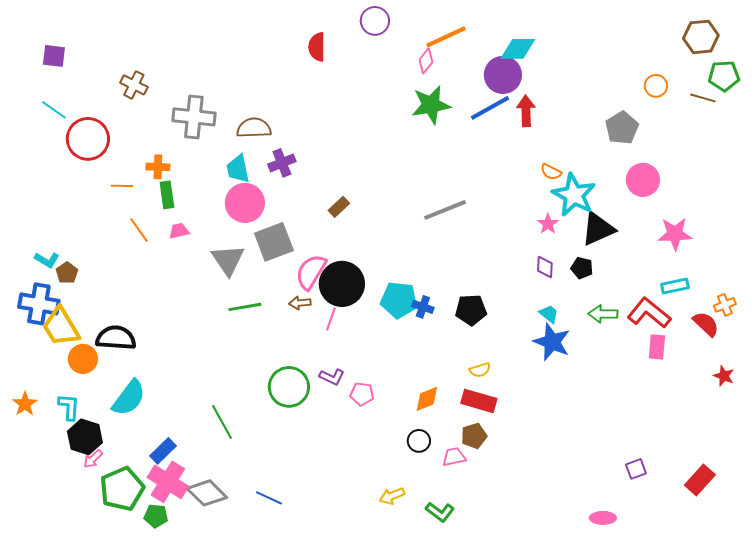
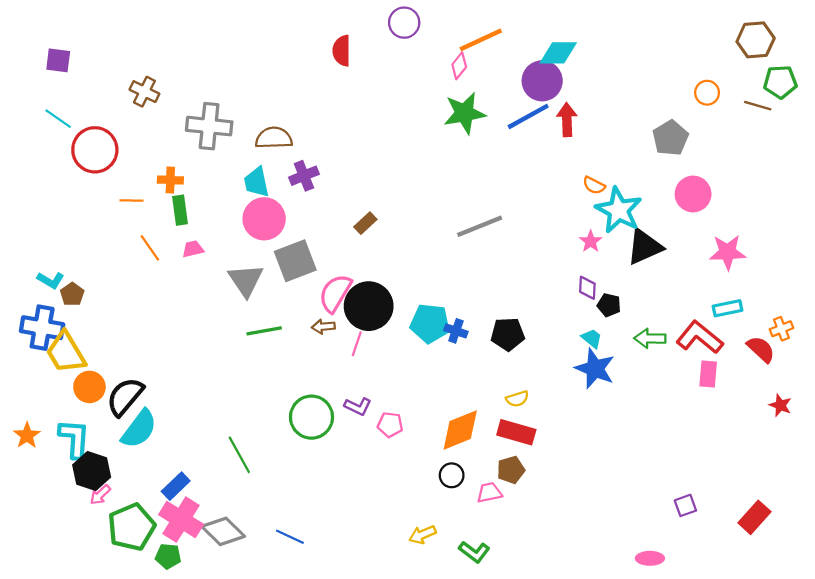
black pentagon: (582, 268) -> (609, 305), moved
black semicircle: (116, 338) -> (125, 397), moved, turned -54
orange diamond: (427, 399) -> (460, 430), size x1.5
cyan L-shape: (69, 407) -> (74, 439), size x1.4

